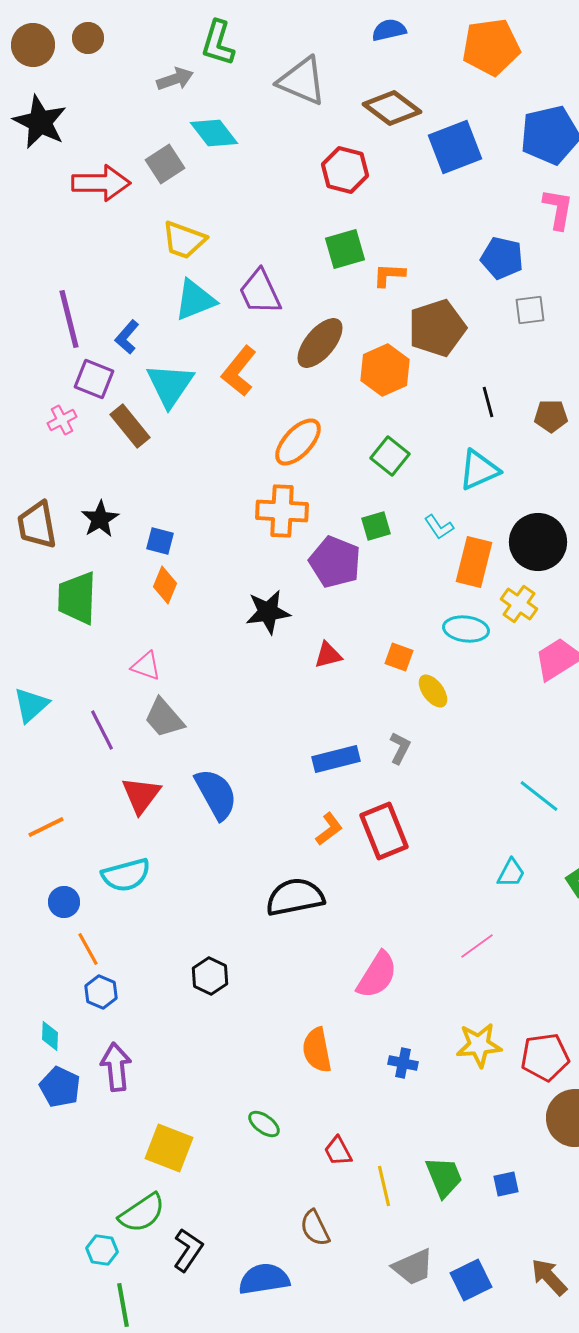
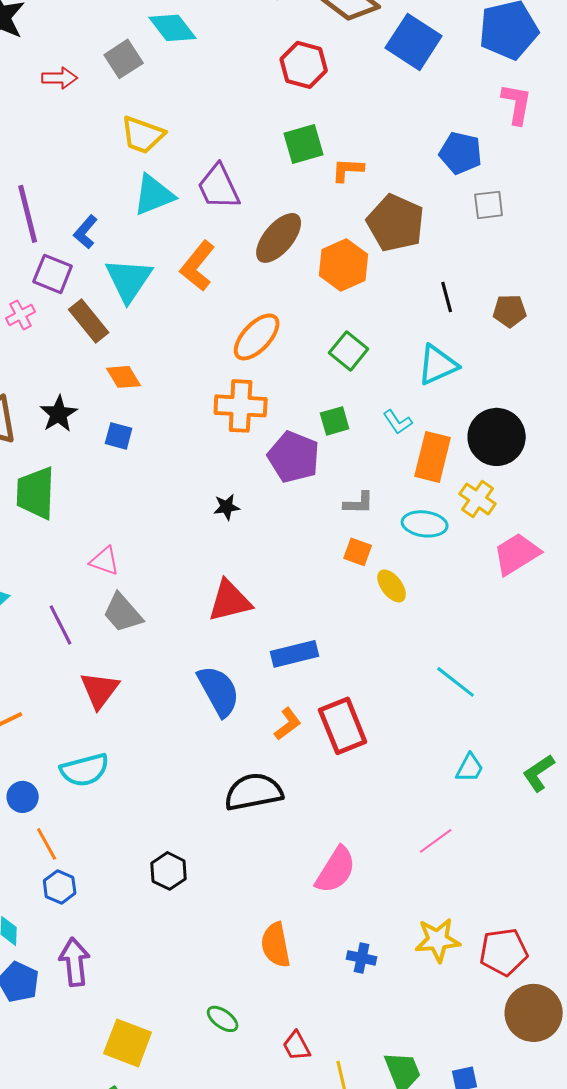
blue square: (455, 147) -> (414, 42), turned -36
red arrow: (101, 183) -> (60, 78), size x0.6
brown pentagon: (437, 328) -> (396, 223), turned -30
orange diamond: (165, 585) -> (124, 377), moved, turned -54
black star: (268, 612) -> (227, 507), size x0.6
red triangle: (328, 655) -> (230, 601), moved, size x1.6
gray L-shape: (400, 748) -> (359, 503), moved, turned 64
blue semicircle: (216, 794) -> (219, 691), moved
cyan line: (539, 796) -> (456, 682), moved

